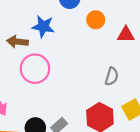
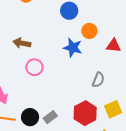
blue star: (43, 26) -> (73, 48), moved
pink circle: (35, 69) -> (34, 67), size x0.7

